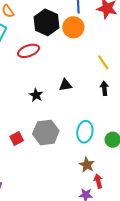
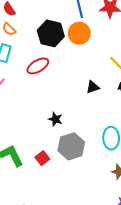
black triangle: (65, 85) -> (93, 87), moved
black star: (36, 95) -> (55, 119), moved

